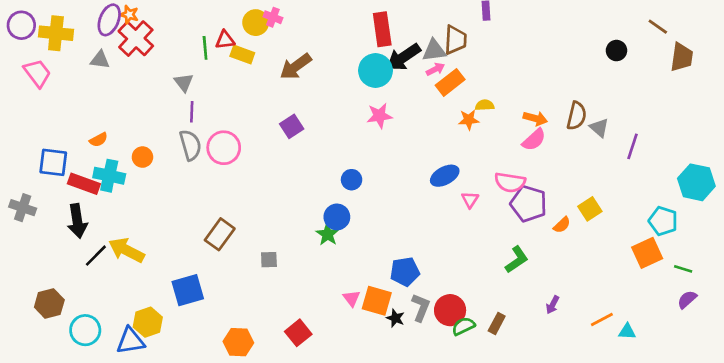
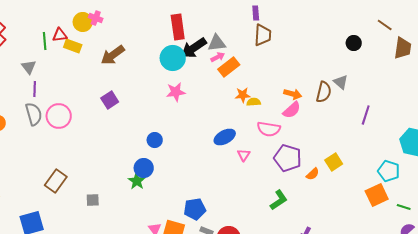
brown trapezoid: (455, 40) -> (263, 35), moved
yellow semicircle: (485, 105) -> (254, 102), moved
gray triangle: (599, 128) -> (341, 82), moved
pink semicircle: (510, 182) -> (269, 129), moved

